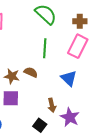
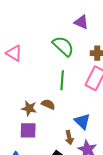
blue triangle: (69, 78) -> (82, 121), moved

